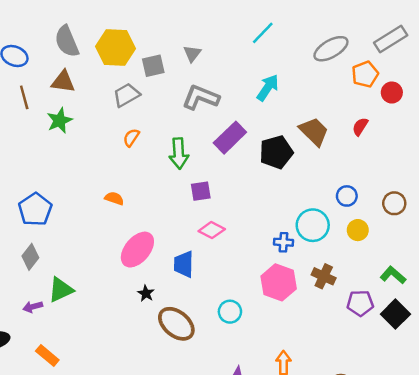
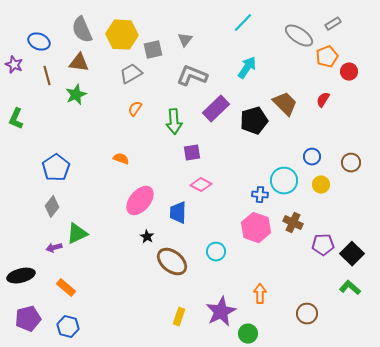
gray rectangle: (391, 39) -> (333, 24), moved, size x0.6
gray ellipse: (331, 49) -> (299, 36), turned 64
green L-shape: (393, 275) -> (350, 288), moved

